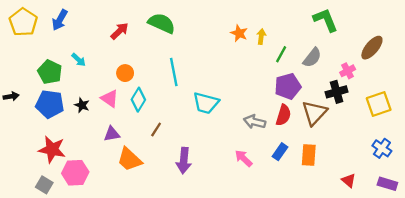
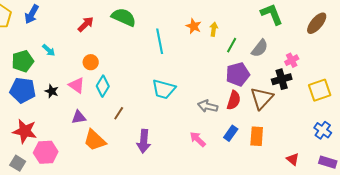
brown ellipse: (372, 48) -> (317, 23), moved
green pentagon: (50, 72) -> (23, 61), turned 30
cyan line: (174, 72) -> (160, 41), moved

